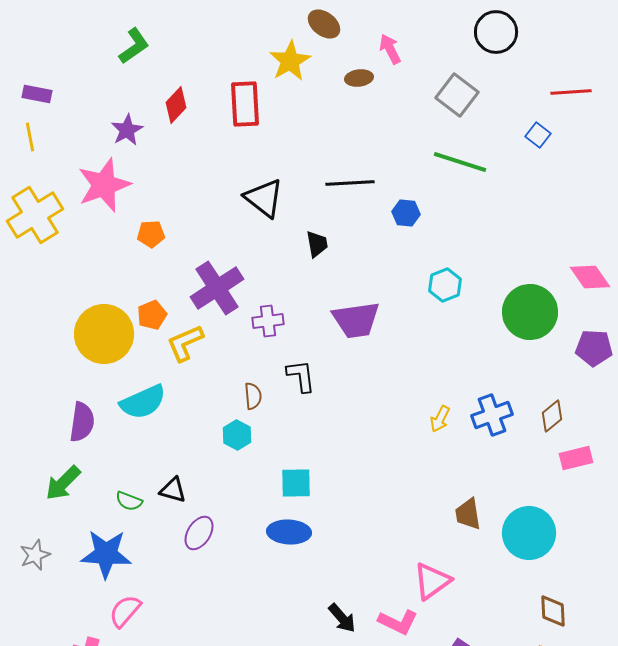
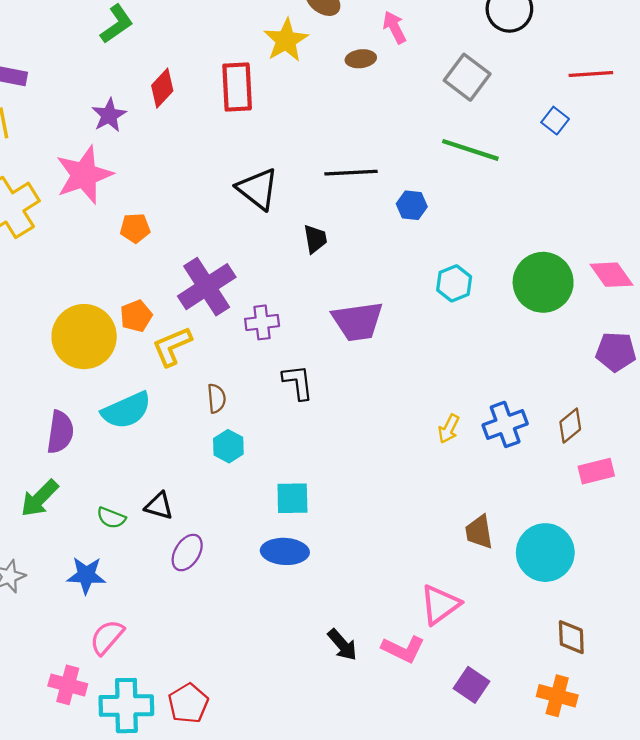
green circle: (530, 312) -> (543, 282), moved
brown semicircle: (253, 396) -> (216, 398), moved
blue star: (106, 554) -> (86, 575), size x0.7

